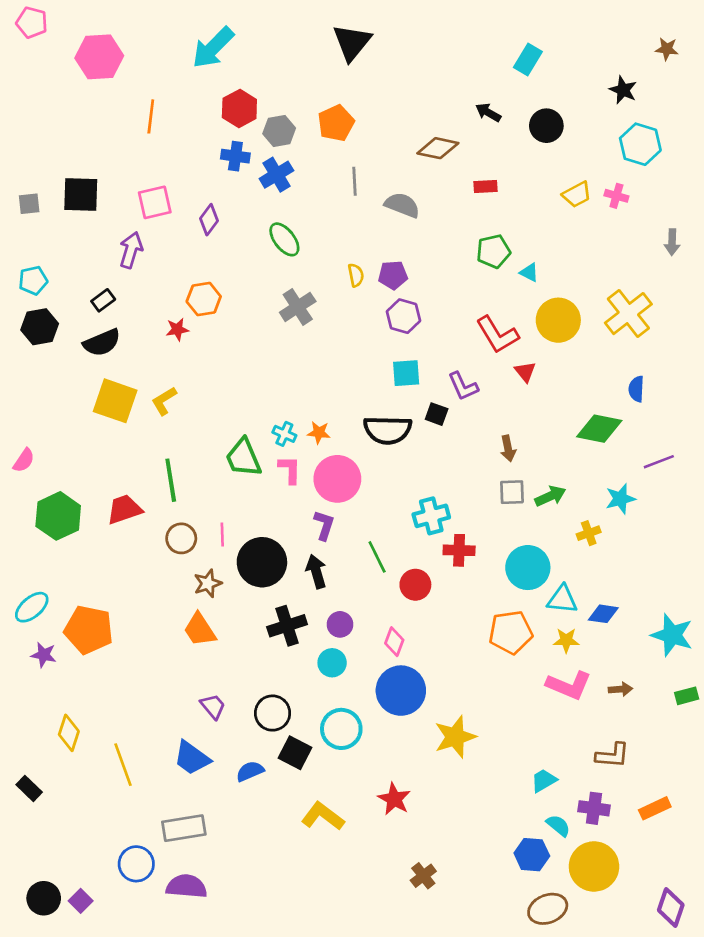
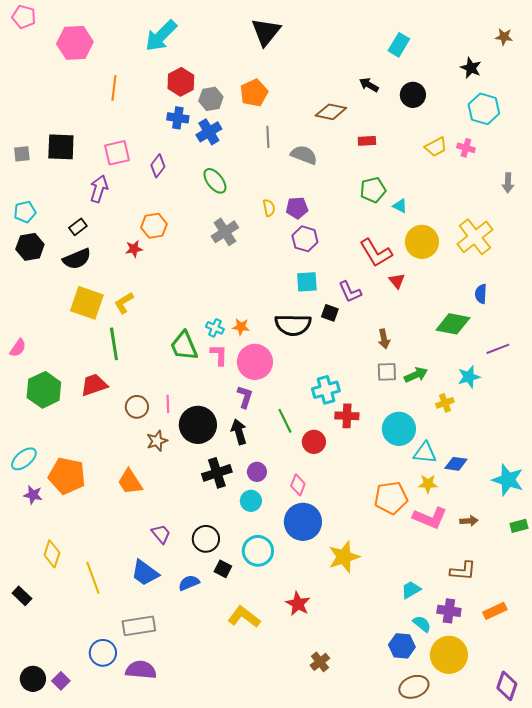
green line: (171, 480) -> (114, 344), moved
orange trapezoid: (200, 630) -> (130, 482), moved
orange pentagon: (511, 632) -> (391, 498), moved
black square: (295, 753) -> (223, 569), size x0.7

